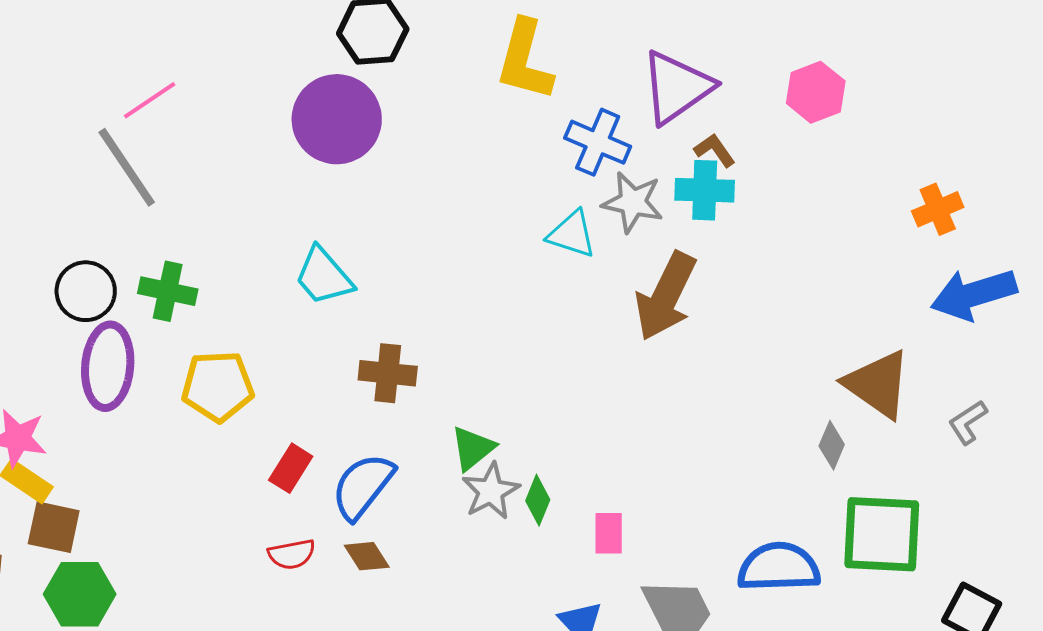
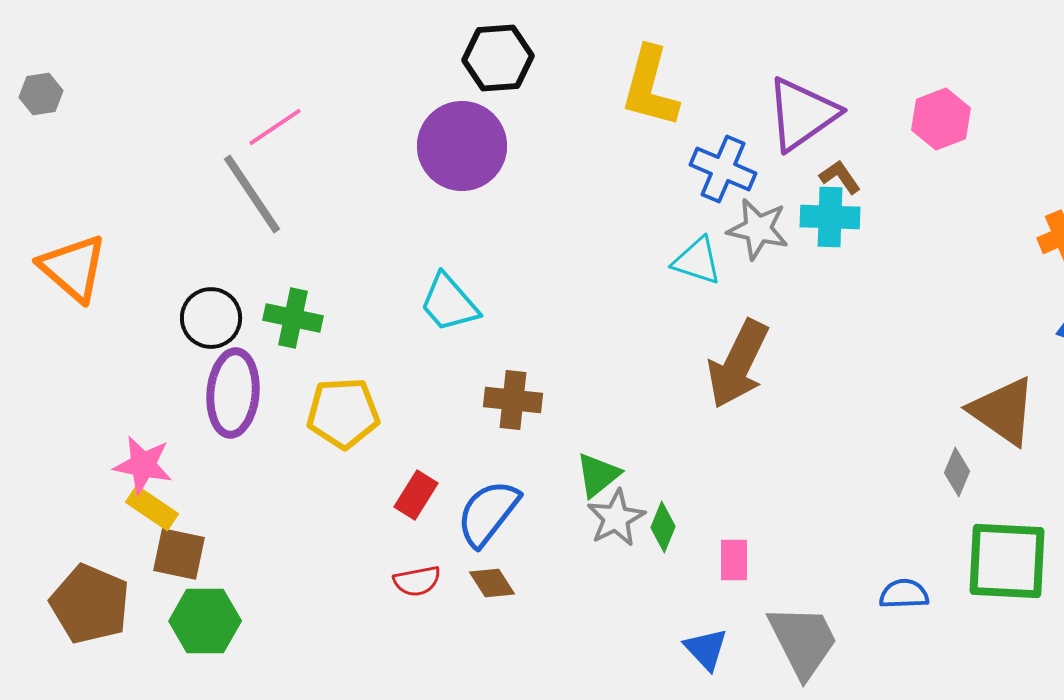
brown arrow: (666, 296) -> (738, 364), moved
blue semicircle: (779, 567) -> (904, 594), size x0.6

